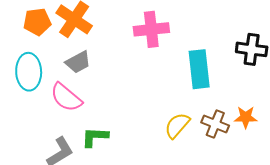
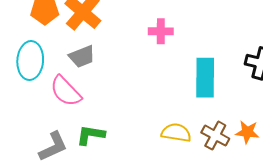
pink cross: (151, 29) -> (161, 31), size x0.7
yellow semicircle: (177, 125) -> (176, 133), turned 52

